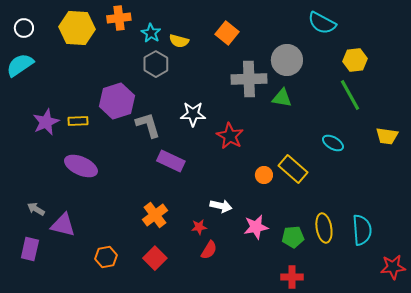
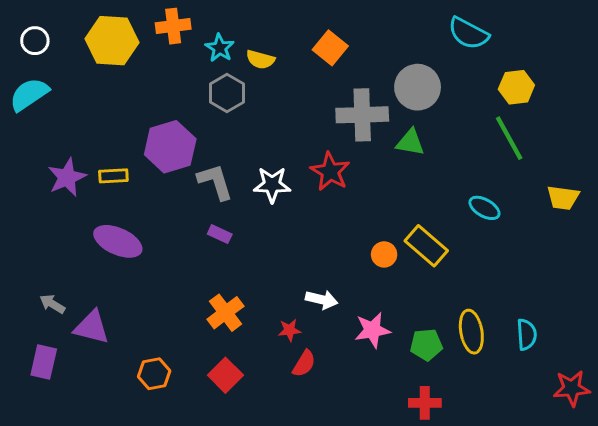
white star: (193, 114) -> (272, 185), moved
red star: (230, 136) -> (330, 172), moved
purple rectangle: (171, 161) -> (220, 234), moved, size x0.6
cyan semicircle: (362, 230) -> (527, 334), size x0.7

